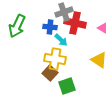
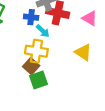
green square: (67, 86) -> (39, 80), moved

